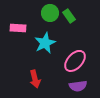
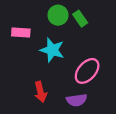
cyan star: (45, 43) -> (52, 50), turned -30
purple semicircle: (78, 86) -> (77, 100), moved

